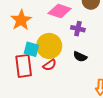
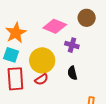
cyan square: (31, 49) -> (11, 55), moved
black semicircle: (80, 57) -> (72, 73), turned 48

